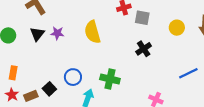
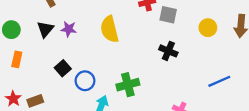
black cross: (144, 49) -> (168, 51), turned -35
orange rectangle: (13, 73) -> (17, 59), moved
green cross: (110, 79) -> (128, 85), turned -30
black square: (49, 89) -> (63, 68), moved

